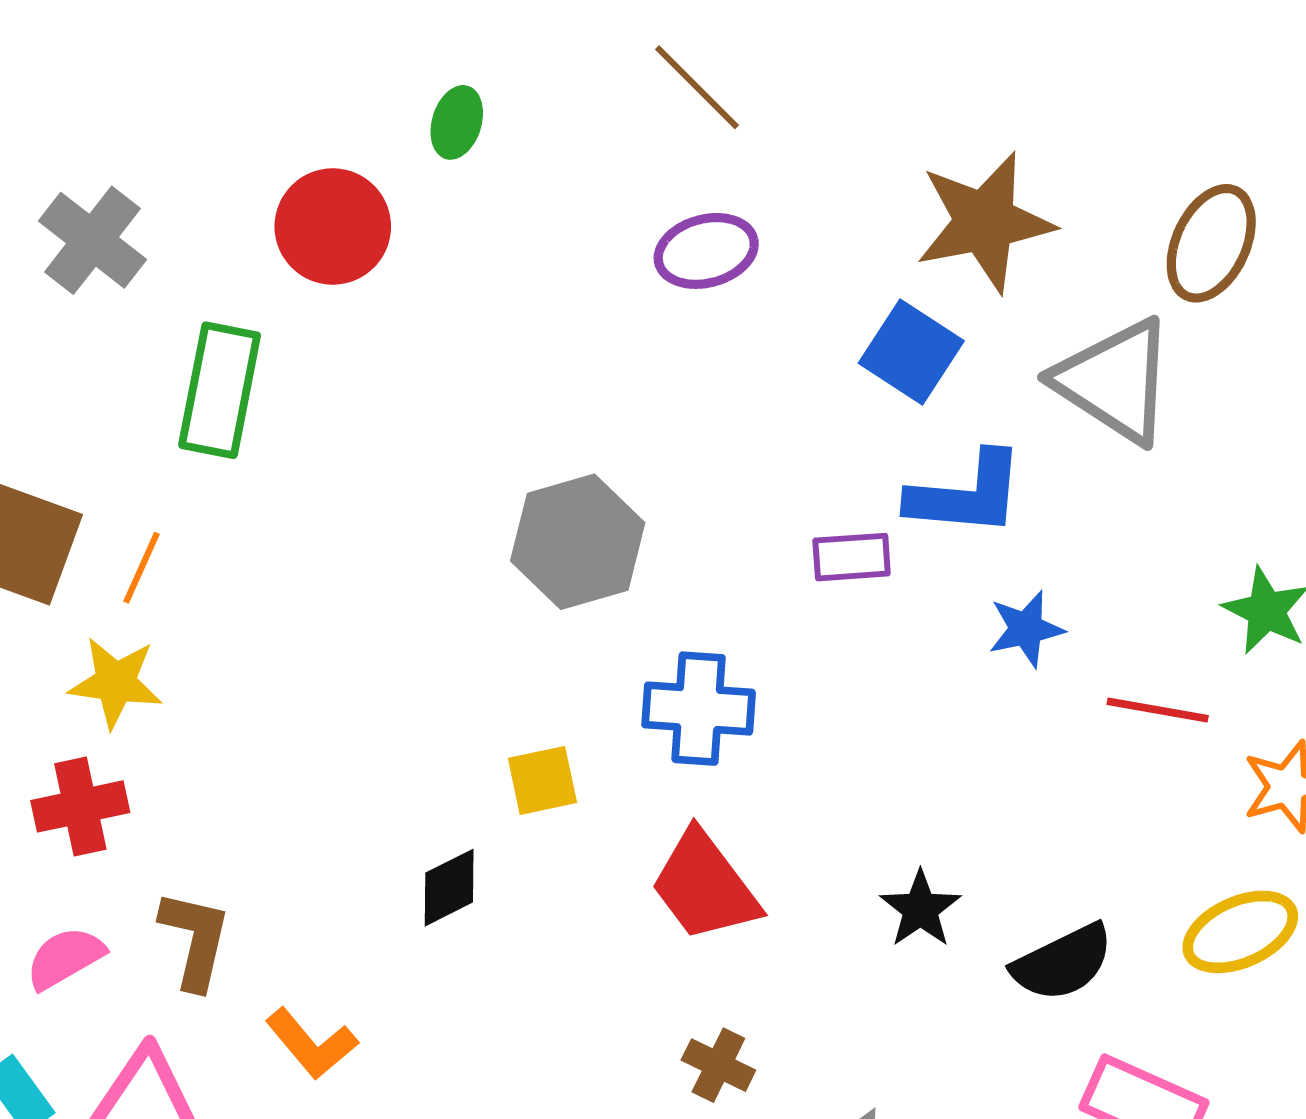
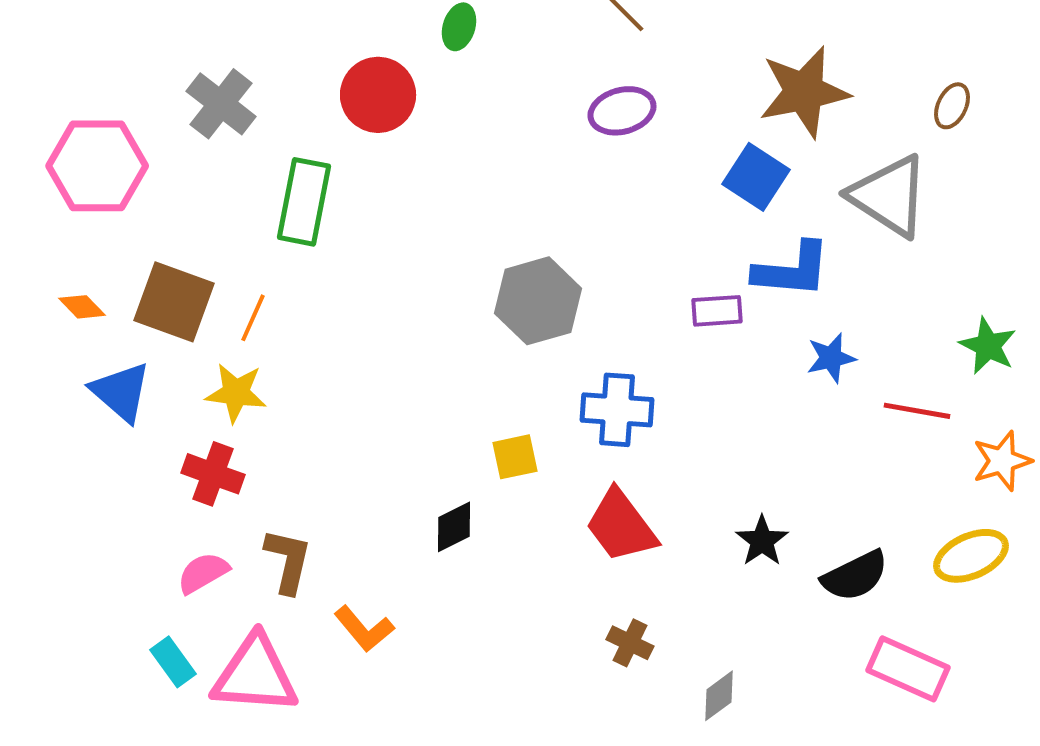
brown ellipse: (1211, 243) -> (952, 106), size x0.6
red cross: (80, 806) -> (213, 474), turned 32

